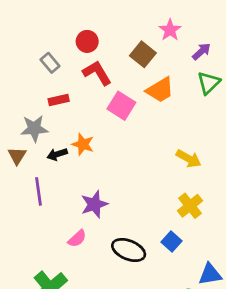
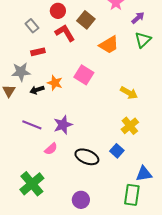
brown square: (143, 54) -> (86, 20), moved
pink square: (121, 106) -> (84, 75), moved
purple line: (39, 191) -> (32, 125), moved, turned -60

